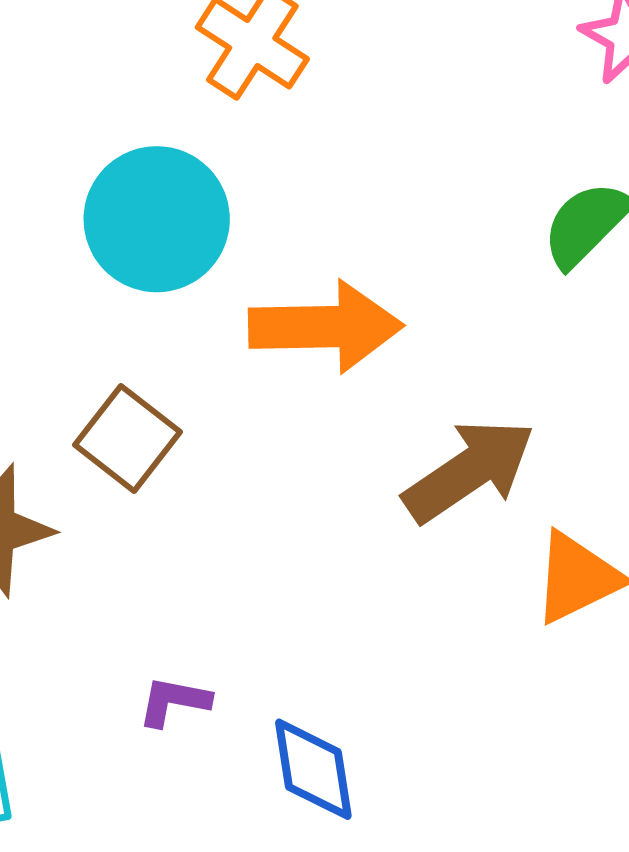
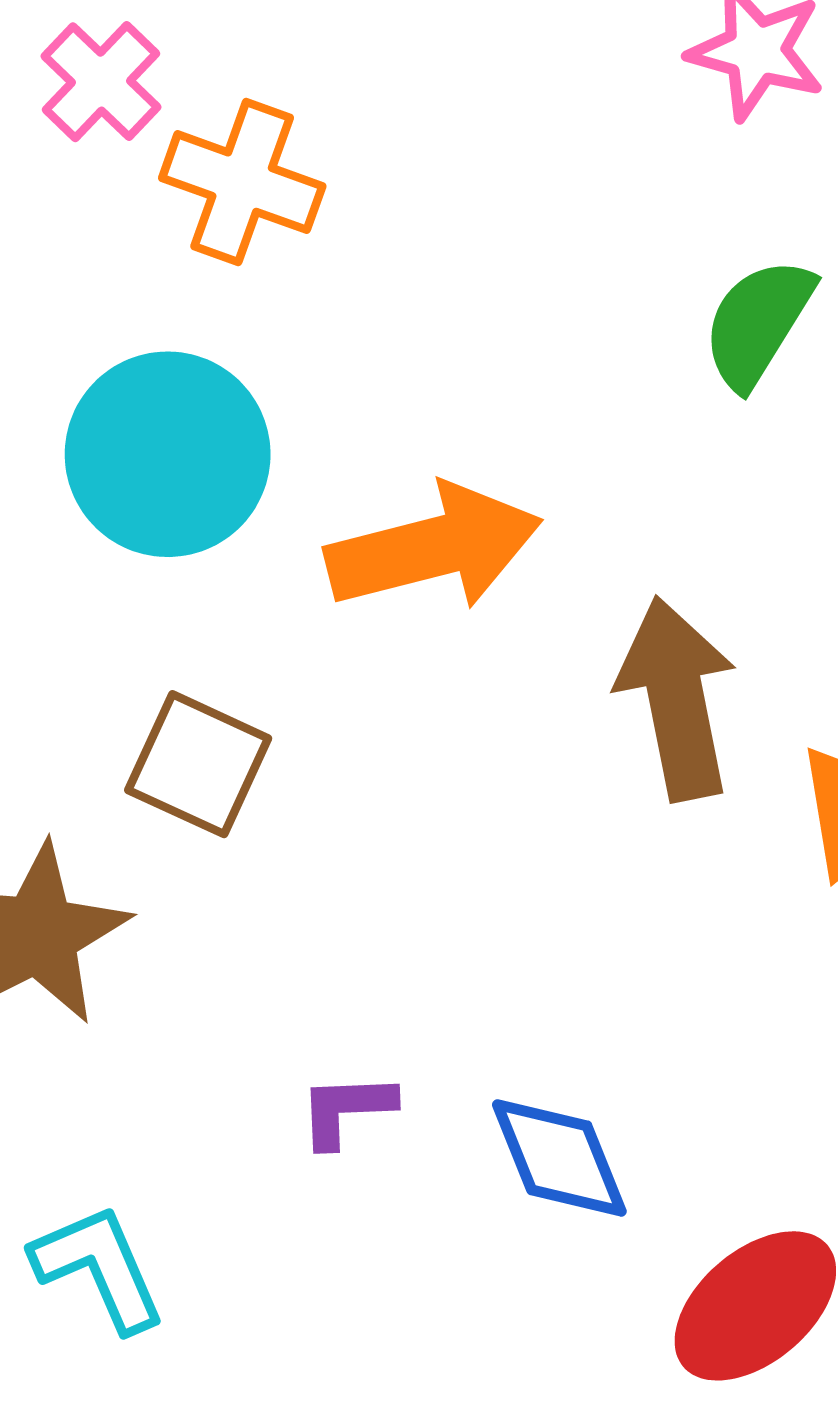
brown arrow: (469, 471) -> (677, 698), turned -54

